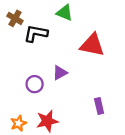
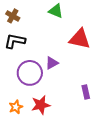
black L-shape: (36, 33) -> (15, 41), moved
purple circle: (35, 84) -> (30, 73), size x1.6

